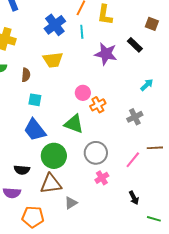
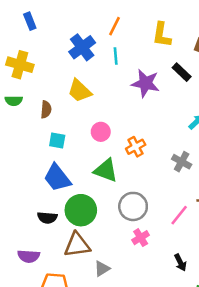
yellow L-shape: (105, 15) -> (162, 35), moved
yellow trapezoid: (53, 60) -> (80, 91), turned 50
pink circle: (83, 93) -> (101, 132), moved
gray cross: (135, 117) -> (182, 162), turned -35
black semicircle: (22, 170) -> (47, 218), moved

